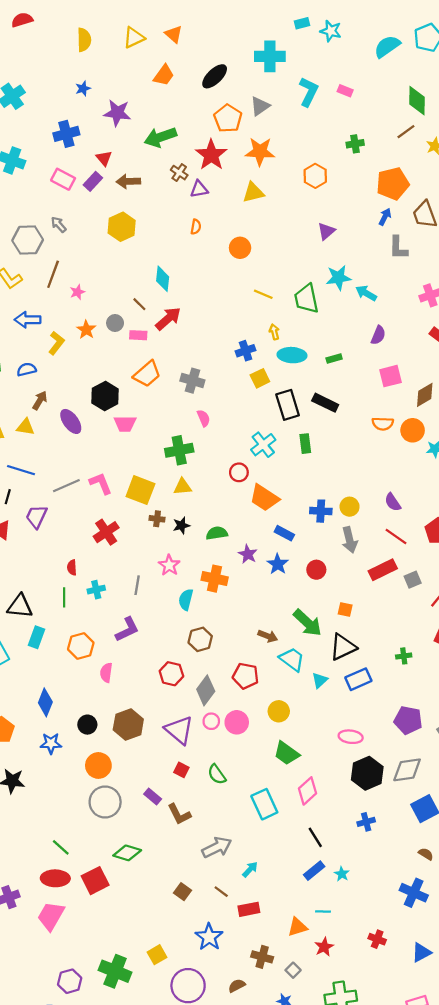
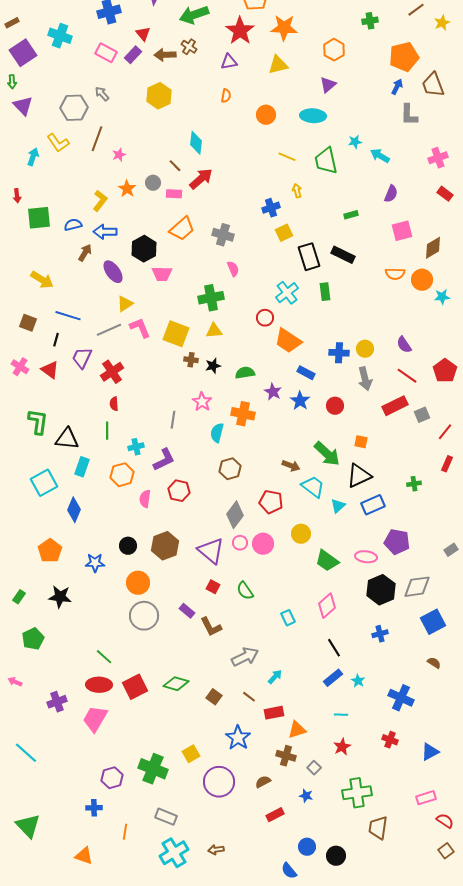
brown cross: (179, 173) -> (189, 47), moved
purple triangle: (326, 231) -> (328, 85), moved
cyan star: (338, 278) -> (355, 142), size x0.6
blue arrow: (28, 320) -> (105, 232), moved
cyan ellipse: (292, 355) -> (313, 116), moved
yellow triangle: (25, 427) -> (125, 304), moved, turned -42
red cross: (106, 532) -> (112, 372), moved
cyan cross: (96, 590) -> (136, 447), moved
red hexagon: (171, 674) -> (179, 491), moved
blue diamond: (45, 702) -> (74, 510), moved
purple pentagon: (408, 720) -> (397, 542), moved
green trapezoid: (286, 753) -> (327, 561), moved
cyan rectangle: (264, 804) -> (288, 618), size x0.6
green diamond: (127, 853) -> (176, 684), moved
blue cross: (414, 893) -> (401, 698), moved
orange triangle: (298, 927) -> (297, 730), moved

